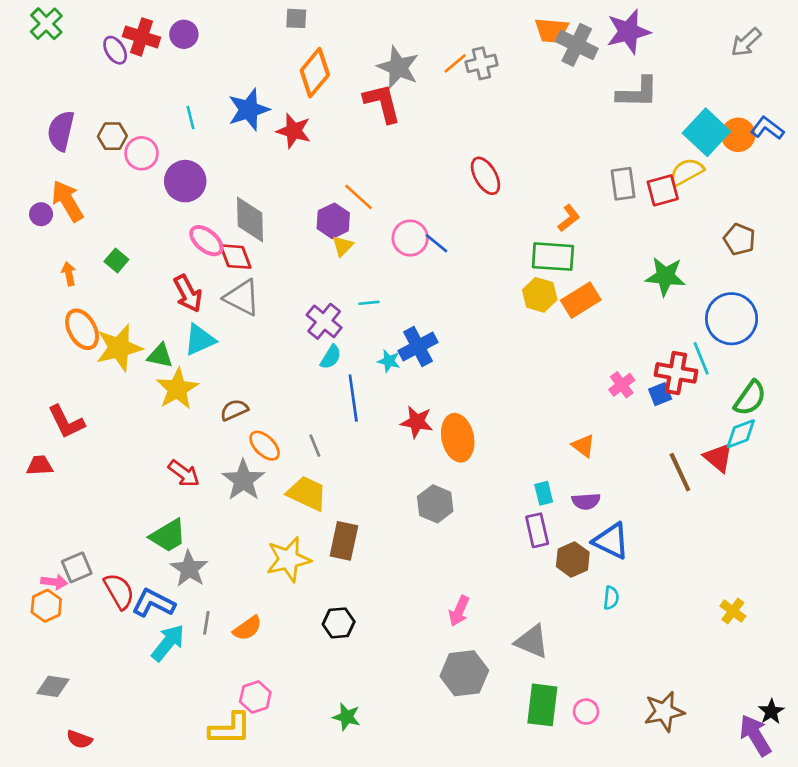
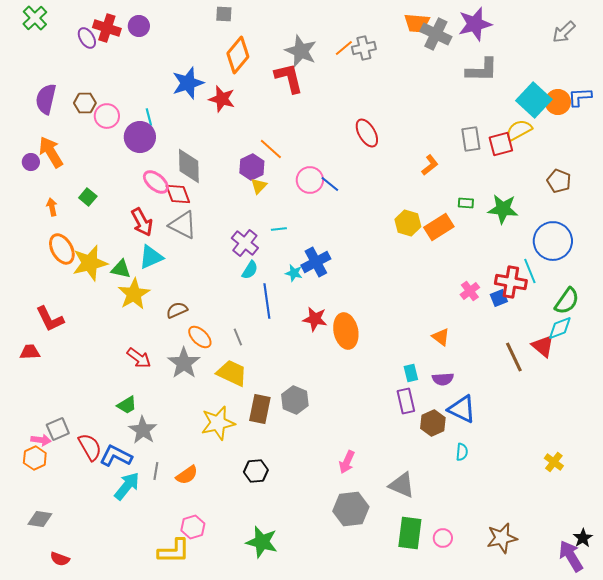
cyan line: (190, 118) -> (149, 117), moved
blue L-shape: (767, 128) -> (580, 97), turned -40
green rectangle: (553, 257) -> (466, 203), moved, size x0.5
gray hexagon: (435, 504) -> (295, 400), moved
green trapezoid: (168, 536) -> (127, 405), size x0.7
green star: (347, 717) -> (262, 542), size x1.5

